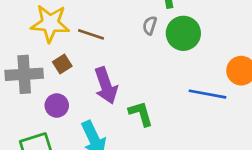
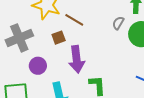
brown square: (62, 64) -> (59, 38), moved
gray cross: (24, 74) -> (19, 38), turned -32

